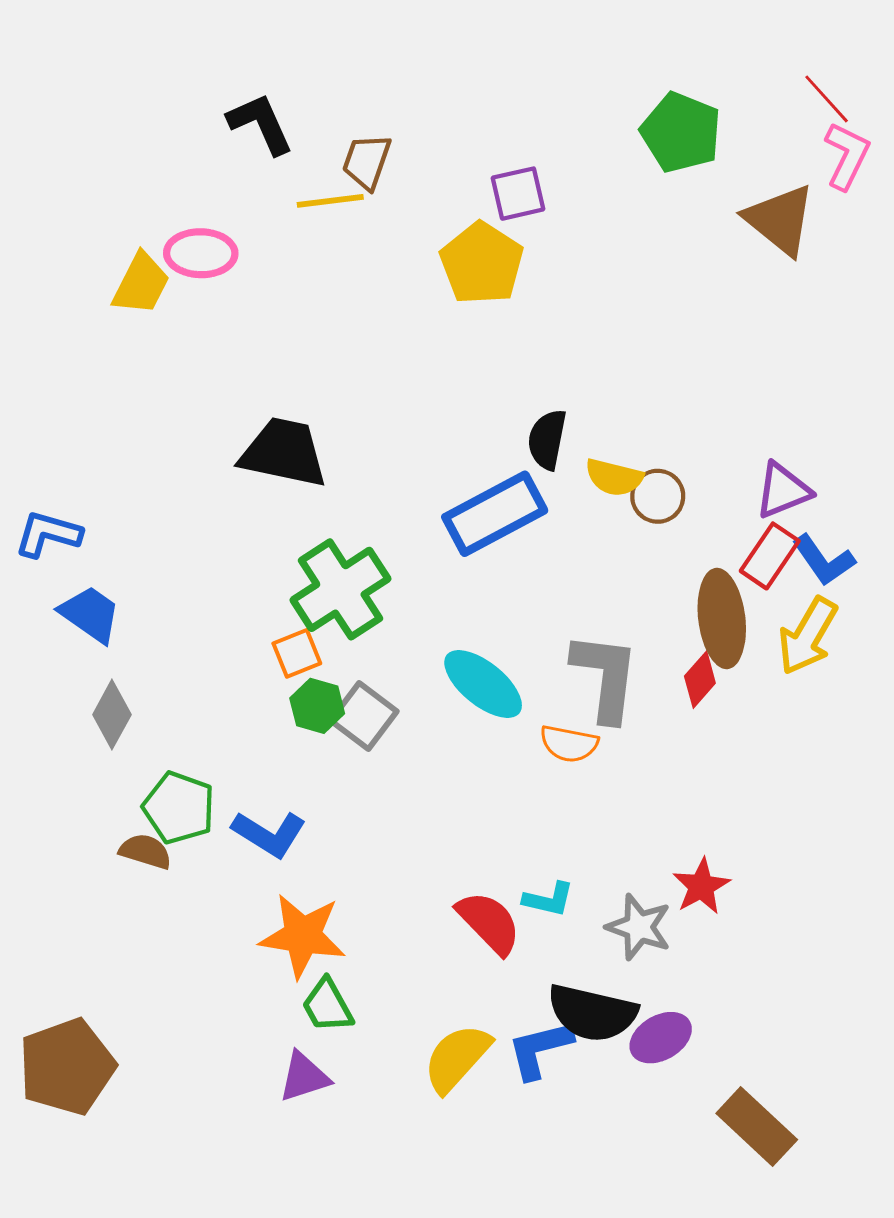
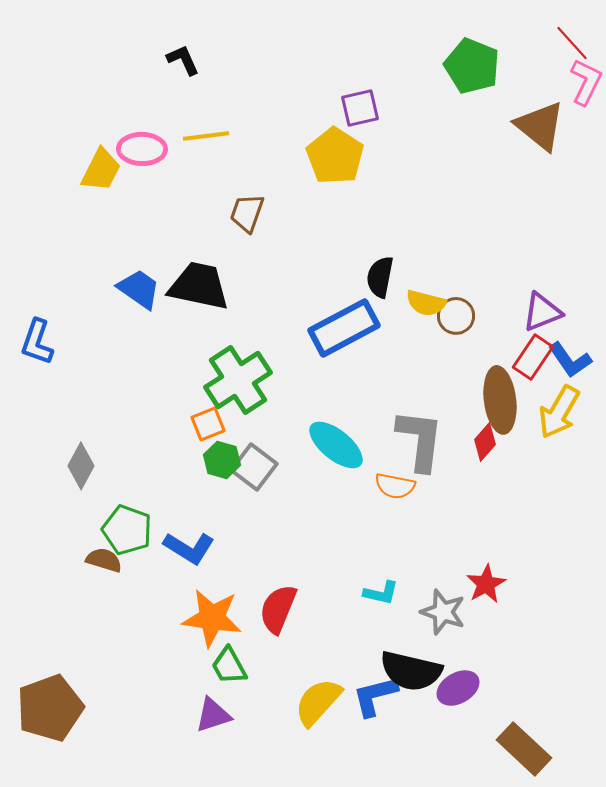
black L-shape: (260, 124) -> (183, 60), size x0.7
brown trapezoid: (367, 162) -> (247, 213), moved
yellow line: (330, 201) -> (206, 136), moved
blue L-shape: (48, 534) -> (37, 342), turned -87
blue trapezoid: (90, 614) -> (139, 289), moved
red semicircle: (489, 923) -> (278, 609), moved, turned -114

